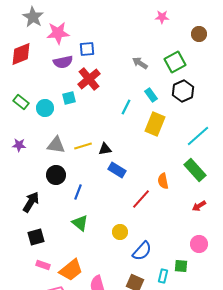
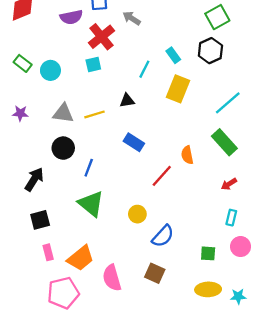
green square: (175, 62) -> (217, 17), moved
gray arrow: (140, 63) -> (132, 18), moved
cyan square: (69, 98) -> (93, 65), moved
black triangle: (105, 149) -> (127, 101), moved
green triangle: (80, 223) -> (91, 204), size x1.4
pink circle: (199, 244) -> (241, 247), moved
pink rectangle: (43, 265) -> (48, 252), turned 56
cyan rectangle: (163, 276) -> (231, 218), moved

